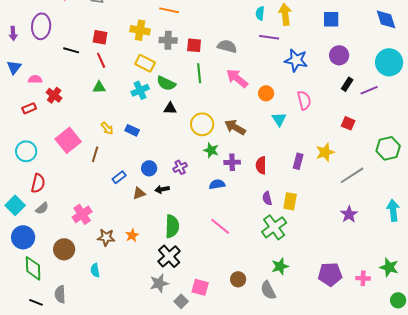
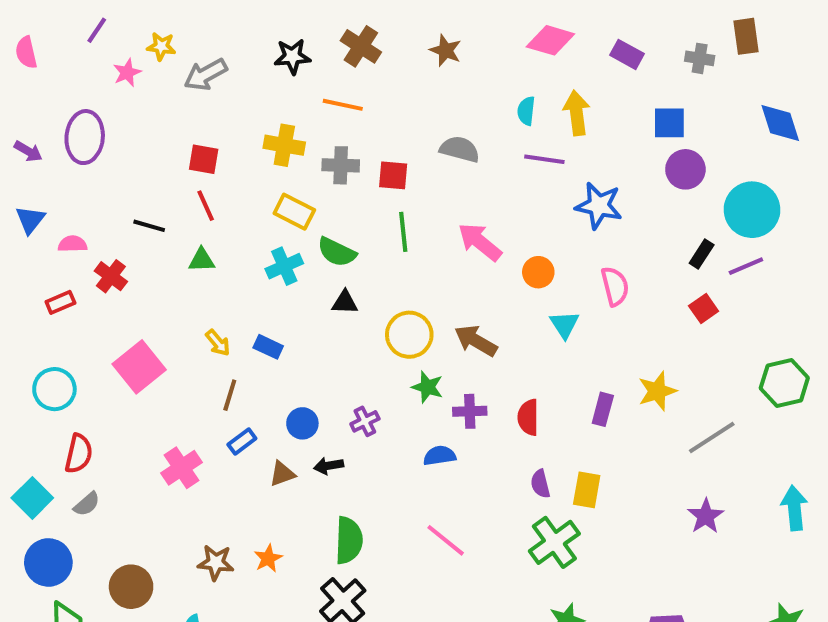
purple arrow: (13, 33) -> (28, 151), turned -56
gray semicircle: (227, 46) -> (460, 149), moved
black line: (71, 50) -> (149, 226), moved
purple circle: (339, 55) -> (685, 169), moved
cyan circle: (389, 62) -> (752, 210), moved
red square: (348, 123) -> (704, 308), moved, turned 32
brown line: (95, 154) -> (230, 395), moved
pink cross: (82, 214) -> (181, 468), moved

